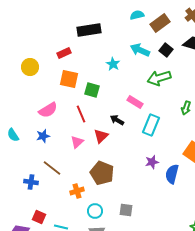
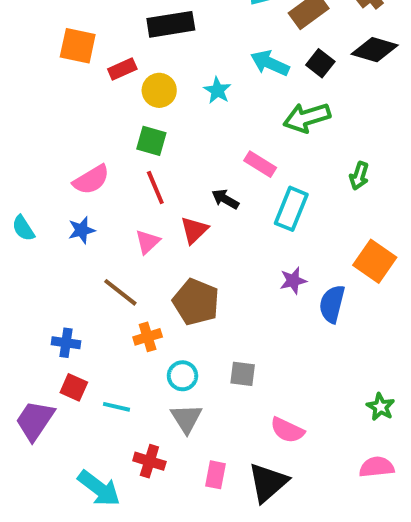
yellow circle: (30, 67) -> (159, 90), moved
orange square: (69, 79) -> (78, 46), moved
green square: (92, 90) -> (151, 141), moved
brown line: (52, 168) -> (120, 292), moved
blue cross: (31, 182) -> (66, 343), moved

